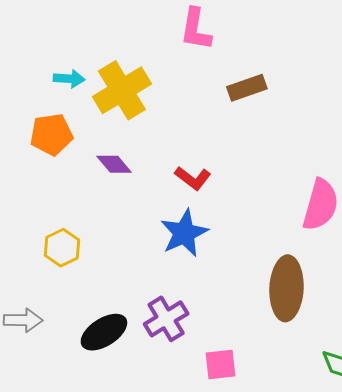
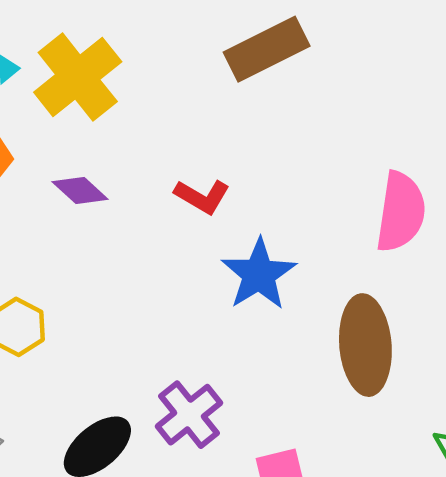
brown rectangle: (247, 88) -> (267, 49), size x1.4
blue star: (184, 233) -> (259, 274), moved

